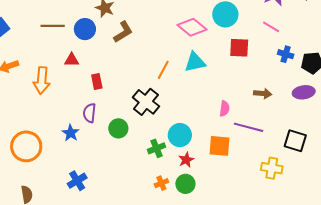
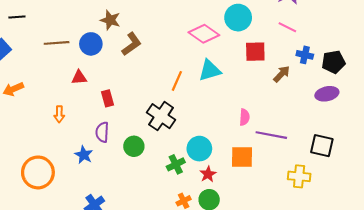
orange arrow: (42, 80) -> (59, 114), moved, size x0.6
brown arrow: (263, 94) -> (282, 74), moved, turned -48

